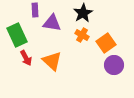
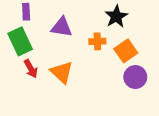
purple rectangle: (35, 10) -> (26, 12), moved
black star: (83, 13) -> (116, 16), moved
orange cross: (82, 35) -> (97, 41), turned -32

